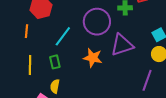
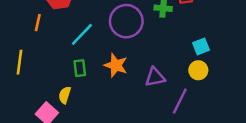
purple triangle: (122, 45) -> (155, 77), moved, size x0.7
green rectangle: (55, 62) -> (80, 68), moved
yellow line: (30, 65) -> (20, 62), moved

